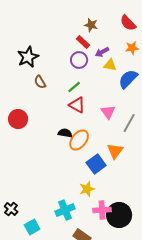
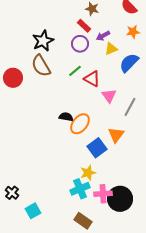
black star: (28, 57) -> (43, 41), moved
yellow triangle: (110, 65) -> (111, 49), turned -32
brown semicircle: (40, 82) -> (41, 66), size x1.6
red triangle: (77, 105) -> (92, 79), moved
red circle: (18, 119) -> (13, 78), moved
cyan cross: (65, 210) -> (80, 189), moved

